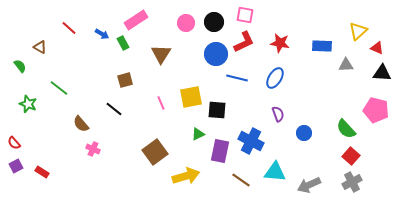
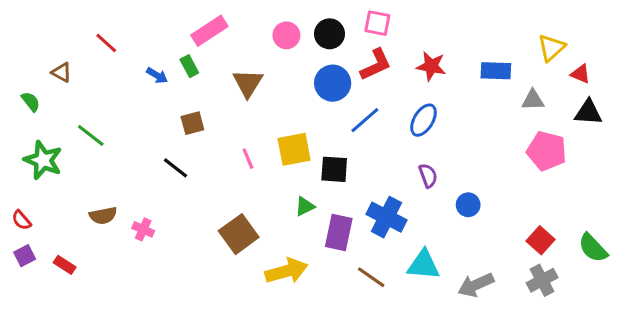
blue arrow: (102, 34) -> (157, 75), moved
blue line: (237, 78) -> (365, 120), turned -55
green star: (28, 104) -> (43, 160), size x1.4
pink pentagon: (376, 110) -> (547, 151), moved
brown semicircle: (81, 124) -> (103, 216), moved, turned -60
green semicircle: (346, 129) -> (593, 248), moved

